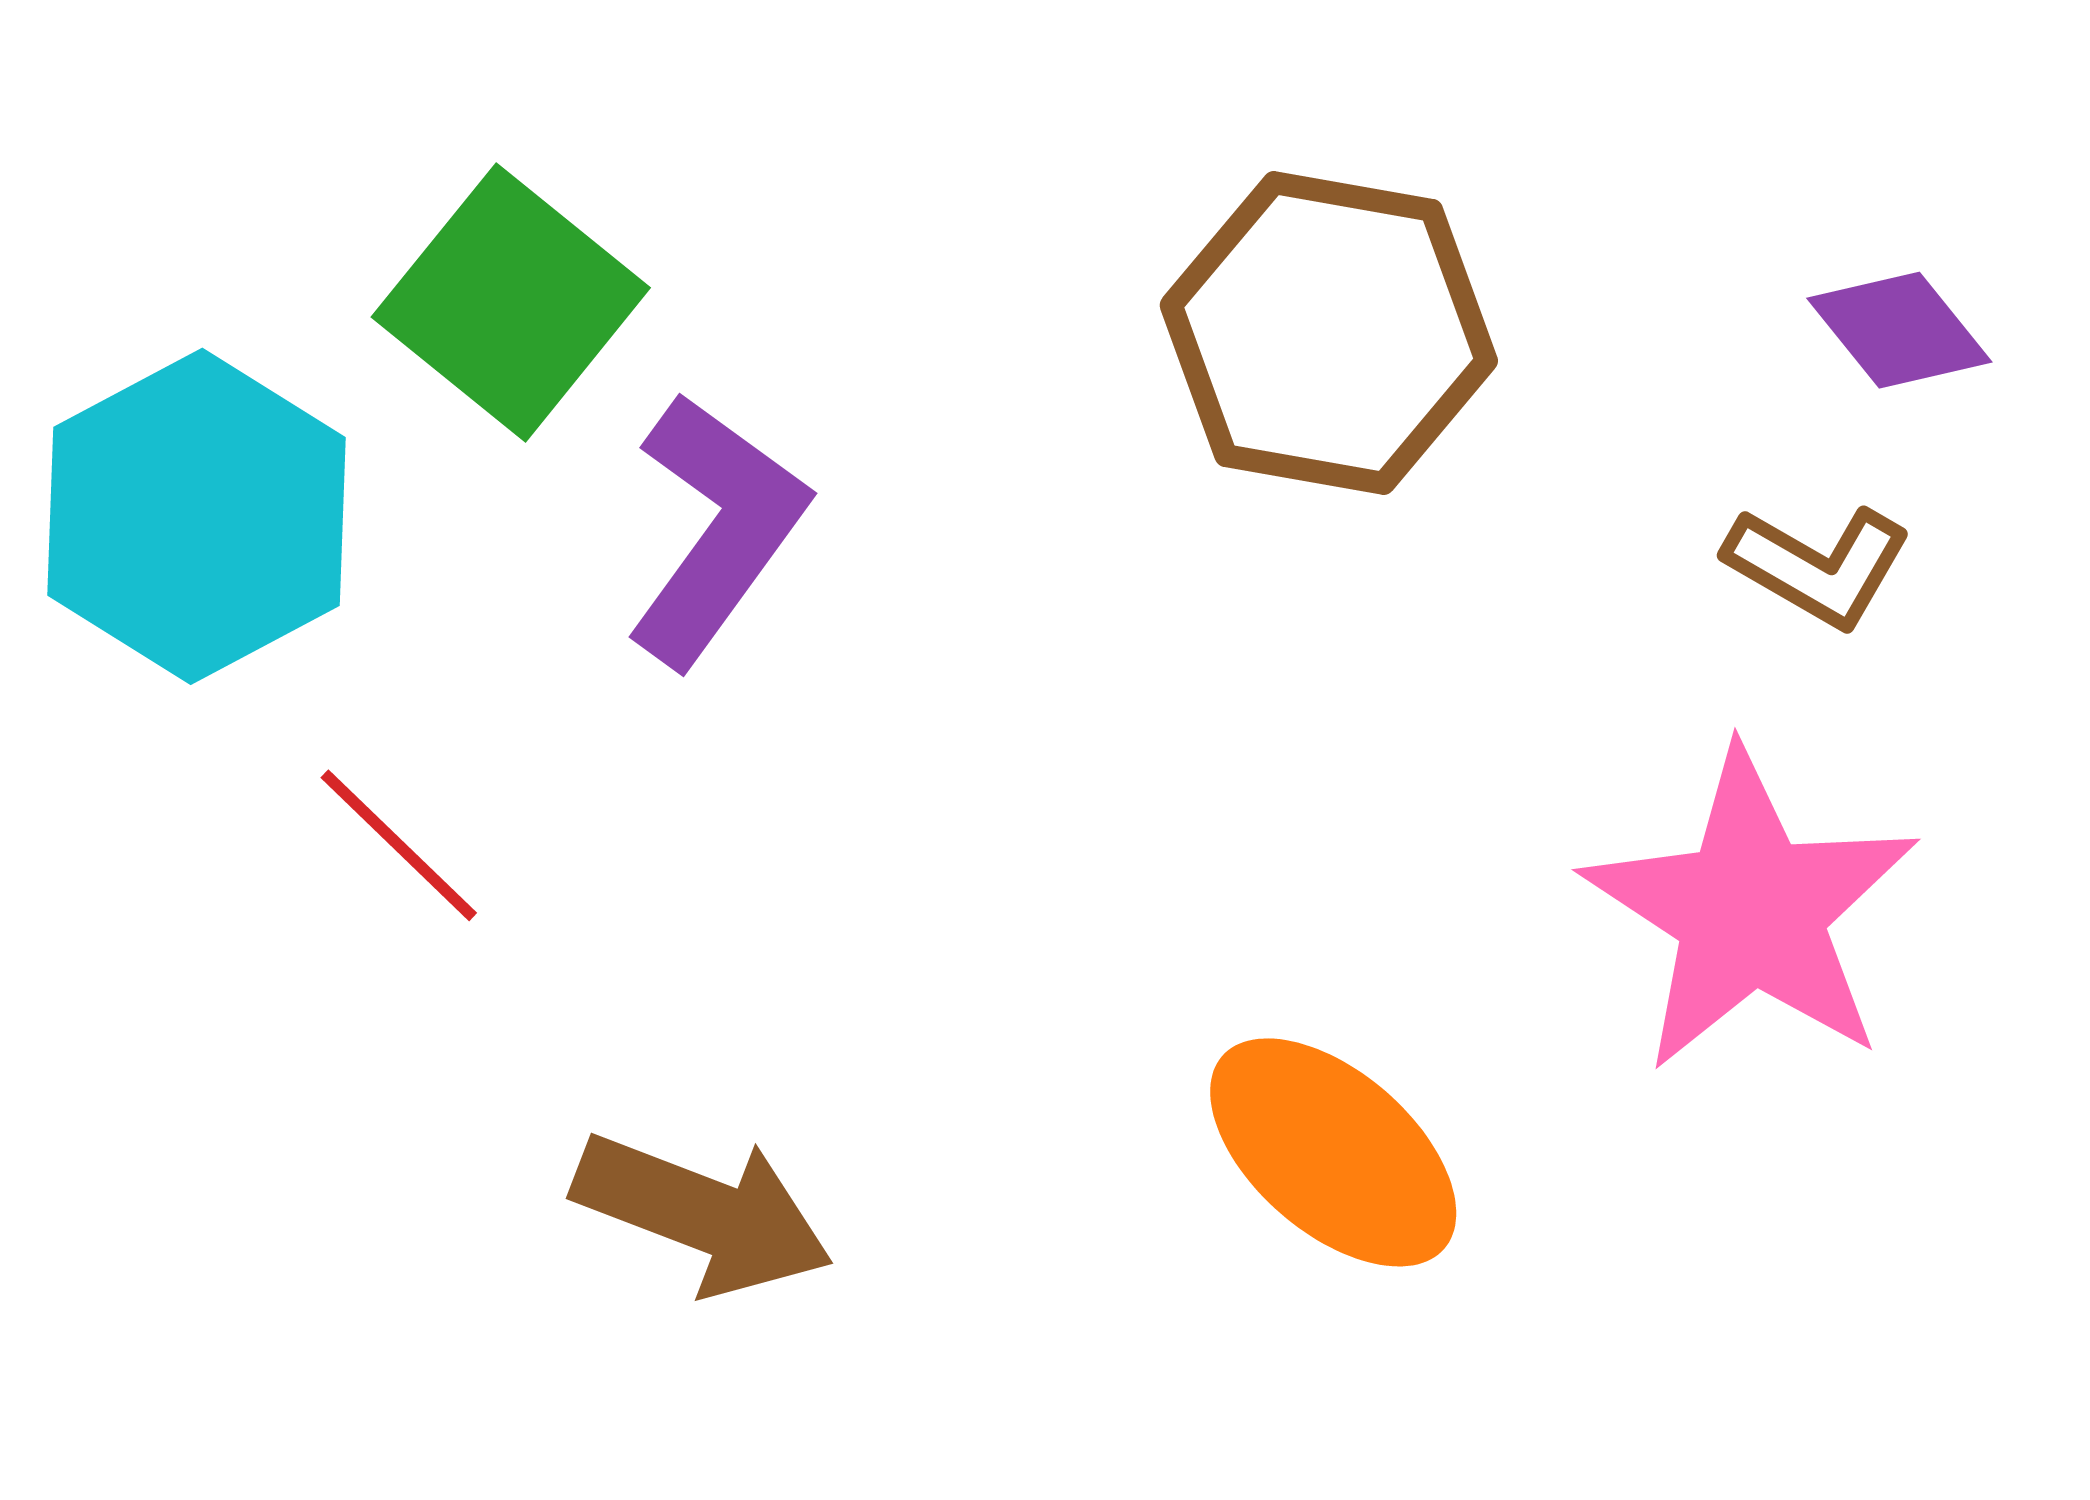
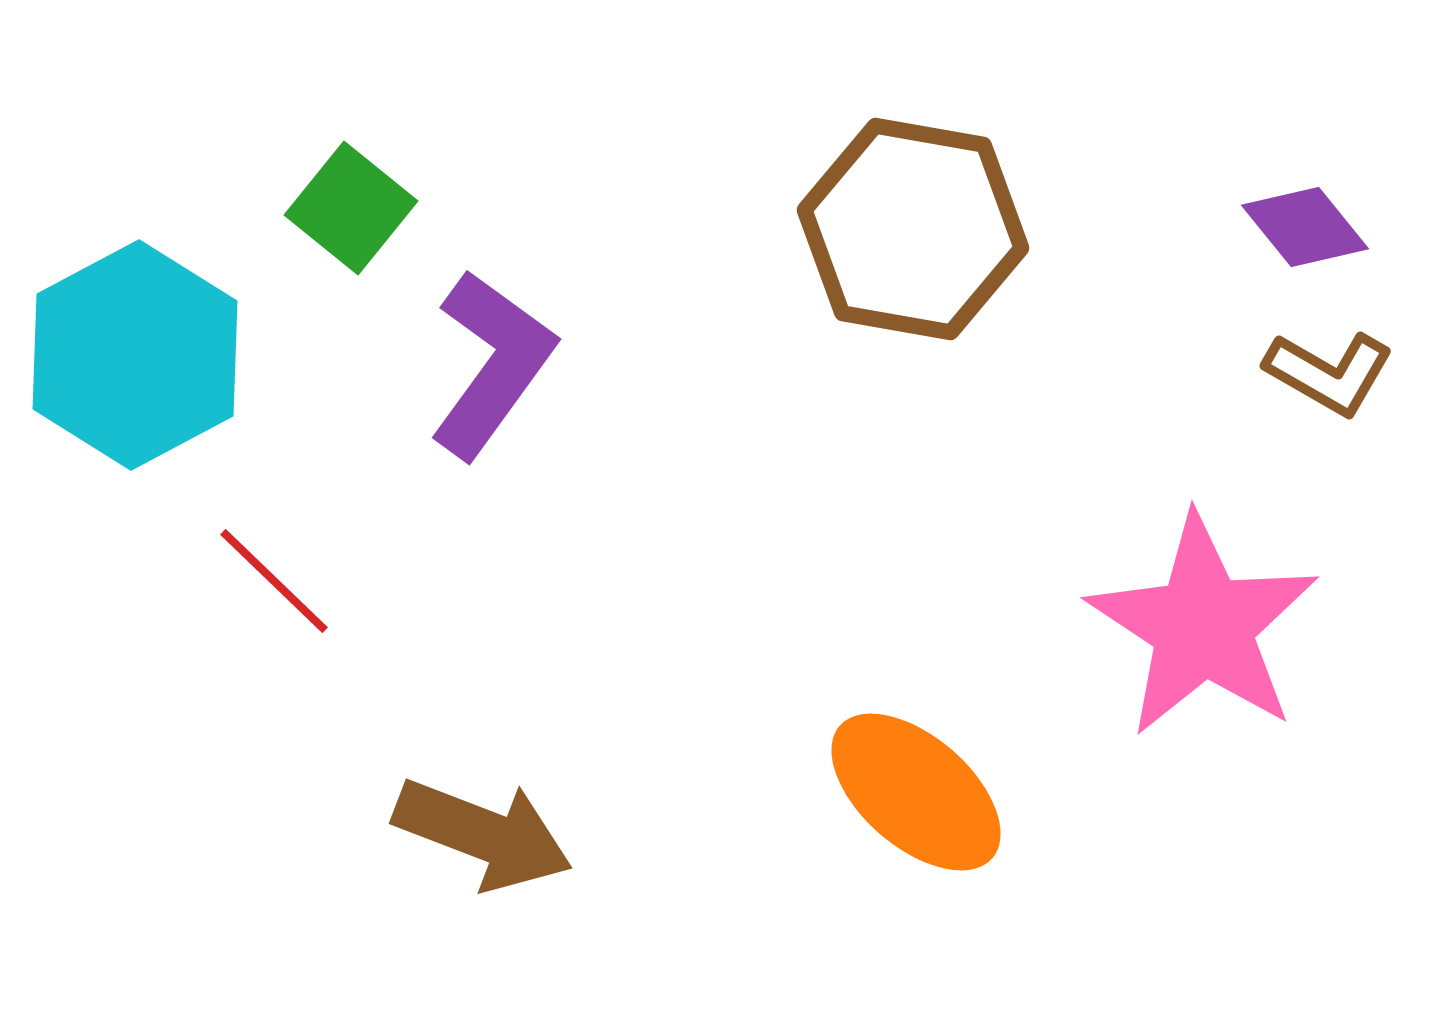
green square: (511, 302) -> (351, 208), size x0.7
brown L-shape: (1818, 566) -> (1329, 373), moved

